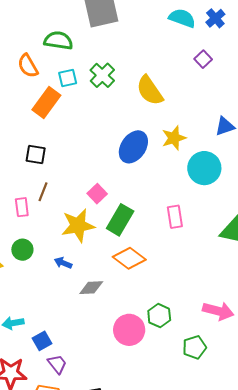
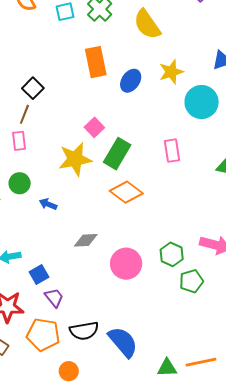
orange rectangle: (46, 102) -> (96, 62), moved, turned -48
blue ellipse: (133, 147) -> (131, 81), size x0.7
black square: (36, 155) -> (33, 88), turned 35
brown line: (43, 192) -> (24, 114), moved
blue arrow: (63, 263) -> (48, 204), moved
gray diamond: (91, 288) -> (86, 240), moved
green hexagon: (159, 316) -> (172, 254), moved

